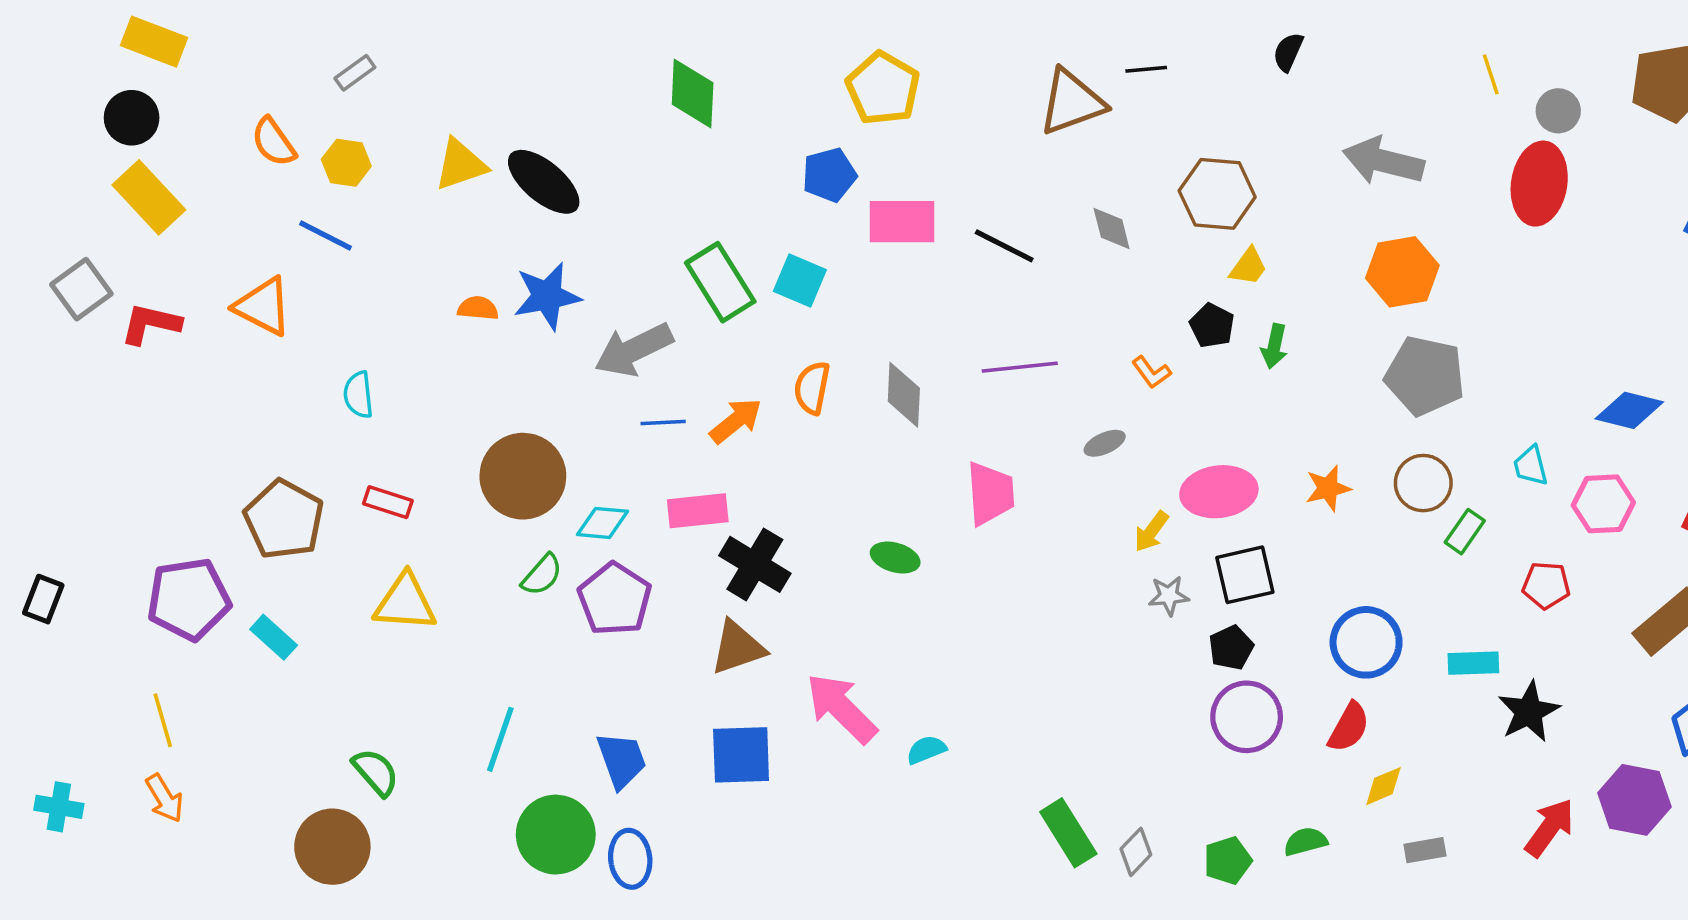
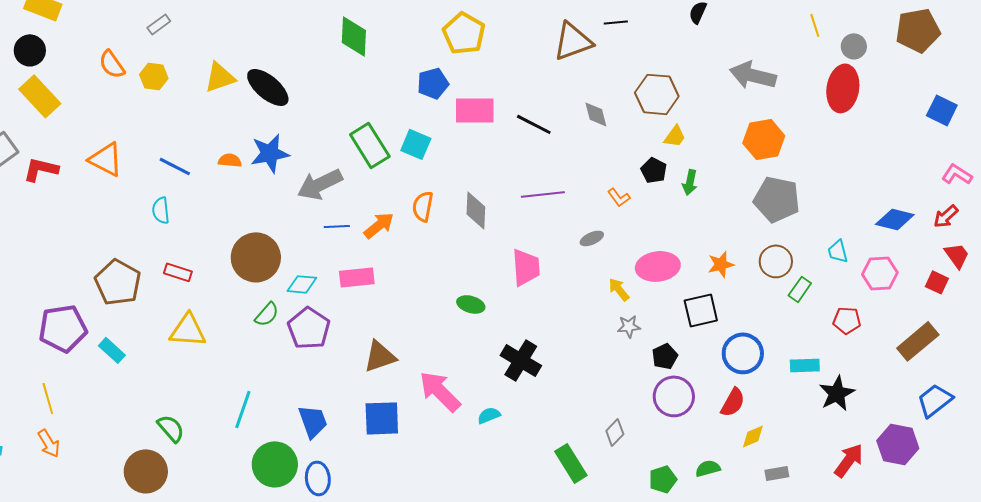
blue line: (325, 235) -> (175, 166), moved
yellow arrow: (1151, 532) -> (619, 289), turned 105
black cross: (755, 564) -> (521, 360), moved
black square: (1245, 575) -> (701, 310), moved
gray diamond: (1136, 852) -> (615, 432), moved

